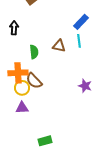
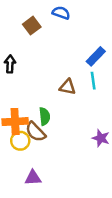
green semicircle: (34, 52) -> (45, 116), moved
purple triangle: (22, 108) -> (33, 178), moved

